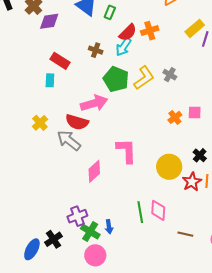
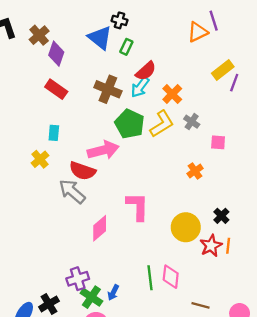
purple diamond: (49, 21) -> (56, 54), turned -65
orange cross: (150, 31) -> (172, 94), moved, turned -30
brown cross: (96, 50) -> (108, 89), size x1.6
red rectangle: (60, 61) -> (56, 89), moved
cyan rectangle: (50, 80) -> (54, 133), moved
pink square: (195, 112) -> (218, 142), moved
yellow cross: (40, 123) -> (40, 159), moved
blue arrow: (109, 227) -> (113, 293), turned 32

